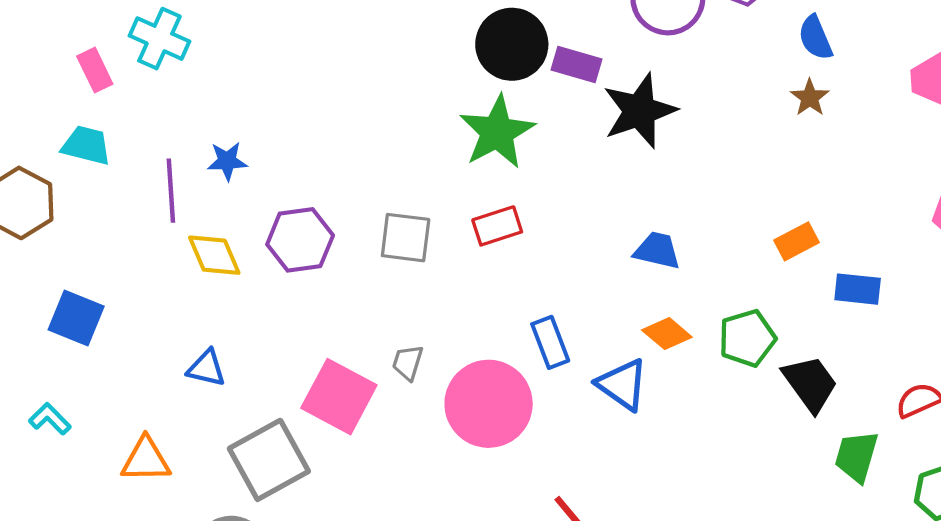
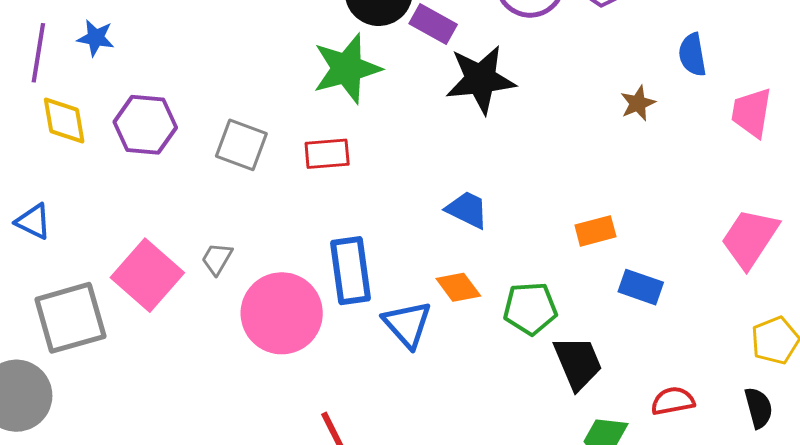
blue semicircle: (815, 38) -> (692, 55), moved
blue rectangle: (550, 342) -> (351, 271), size x1.4

